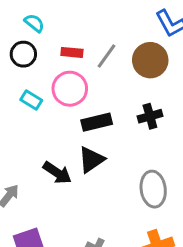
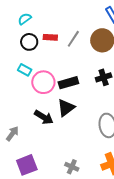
cyan semicircle: (34, 23) -> (25, 19), turned -72
black circle: (23, 54) -> (29, 42), moved
pink circle: (70, 89) -> (43, 82), moved

